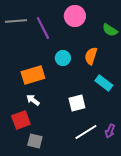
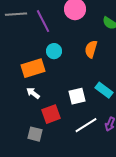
cyan circle: (63, 58) -> (54, 51), moved
cyan rectangle: (104, 83) -> (104, 90), moved
red square: (21, 120) -> (51, 114), moved

